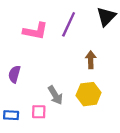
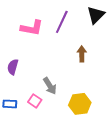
yellow hexagon: (89, 94) -> (80, 104), moved
pink square: (39, 112) -> (35, 101), turned 32

